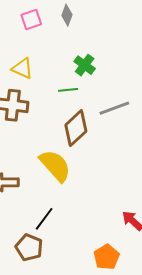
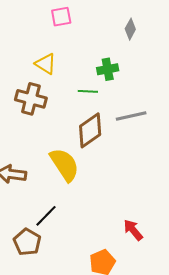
gray diamond: (67, 15) -> (130, 29), moved
green cross: (85, 65) -> (108, 69), turned 35

